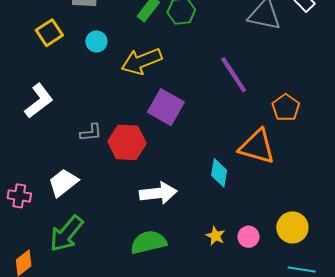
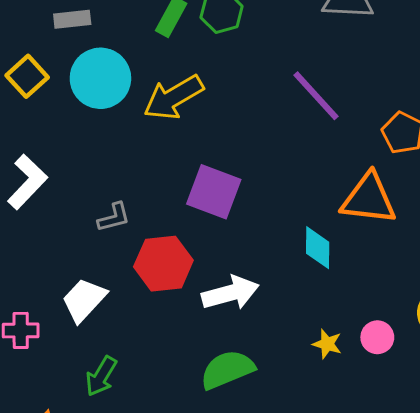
cyan circle: (96, 41) -> (100, 78), size x1.8
purple square: (166, 107) -> (214, 192), moved
red hexagon: (127, 142) -> (163, 264), moved
green arrow: (66, 234) -> (101, 376), size x0.7

